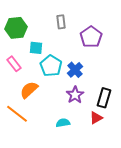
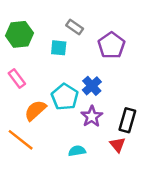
gray rectangle: (61, 22) -> (75, 27), turned -48
cyan square: (36, 48) -> (59, 48), moved
cyan pentagon: (51, 66) -> (65, 97), moved
red triangle: (96, 118) -> (118, 145), turned -40

